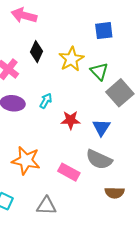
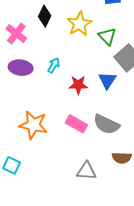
blue triangle: (101, 128) -> (107, 80), moved
pink rectangle: (69, 172) -> (76, 124), moved
gray triangle: (46, 206) -> (86, 171), moved

